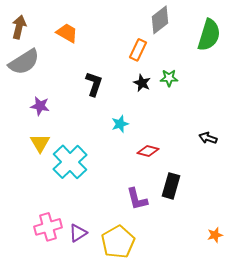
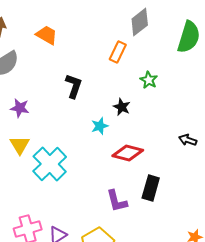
green star: (169, 78) -> (149, 80), turned 30
black star: (142, 83) -> (122, 107), moved
red diamond: (148, 151) -> (128, 153), size x1.4

